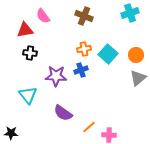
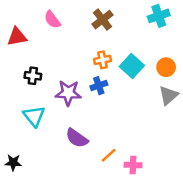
brown cross: (84, 16) -> (102, 20), turned 30
red triangle: (25, 30) -> (17, 37), moved
black cross: (30, 53) -> (33, 76), moved

